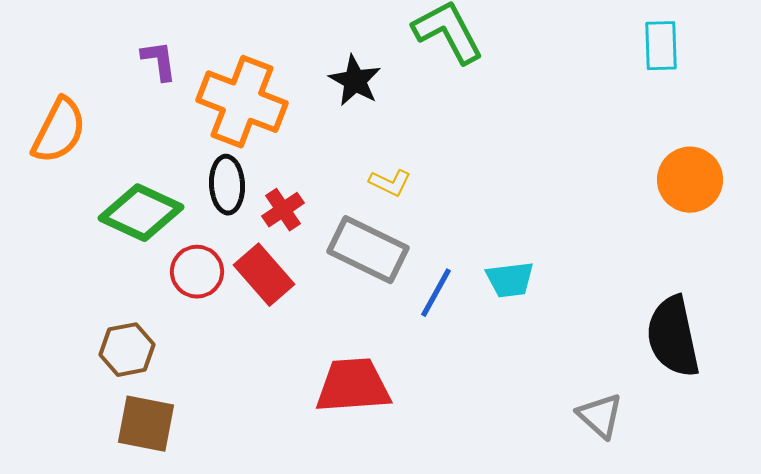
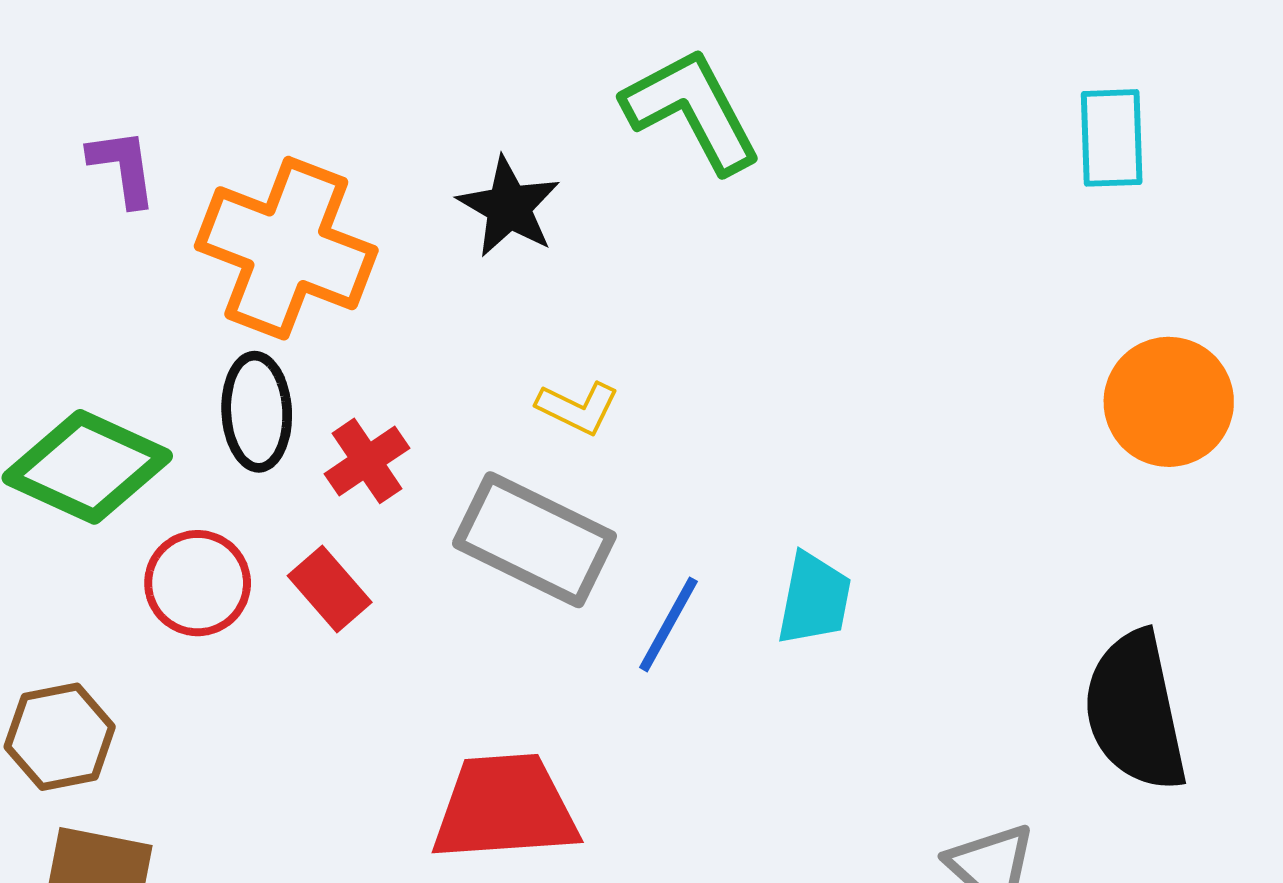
red rectangle: (264, 275) -> (330, 589), size x0.7
cyan trapezoid: (510, 280) -> (814, 599), turned -72

